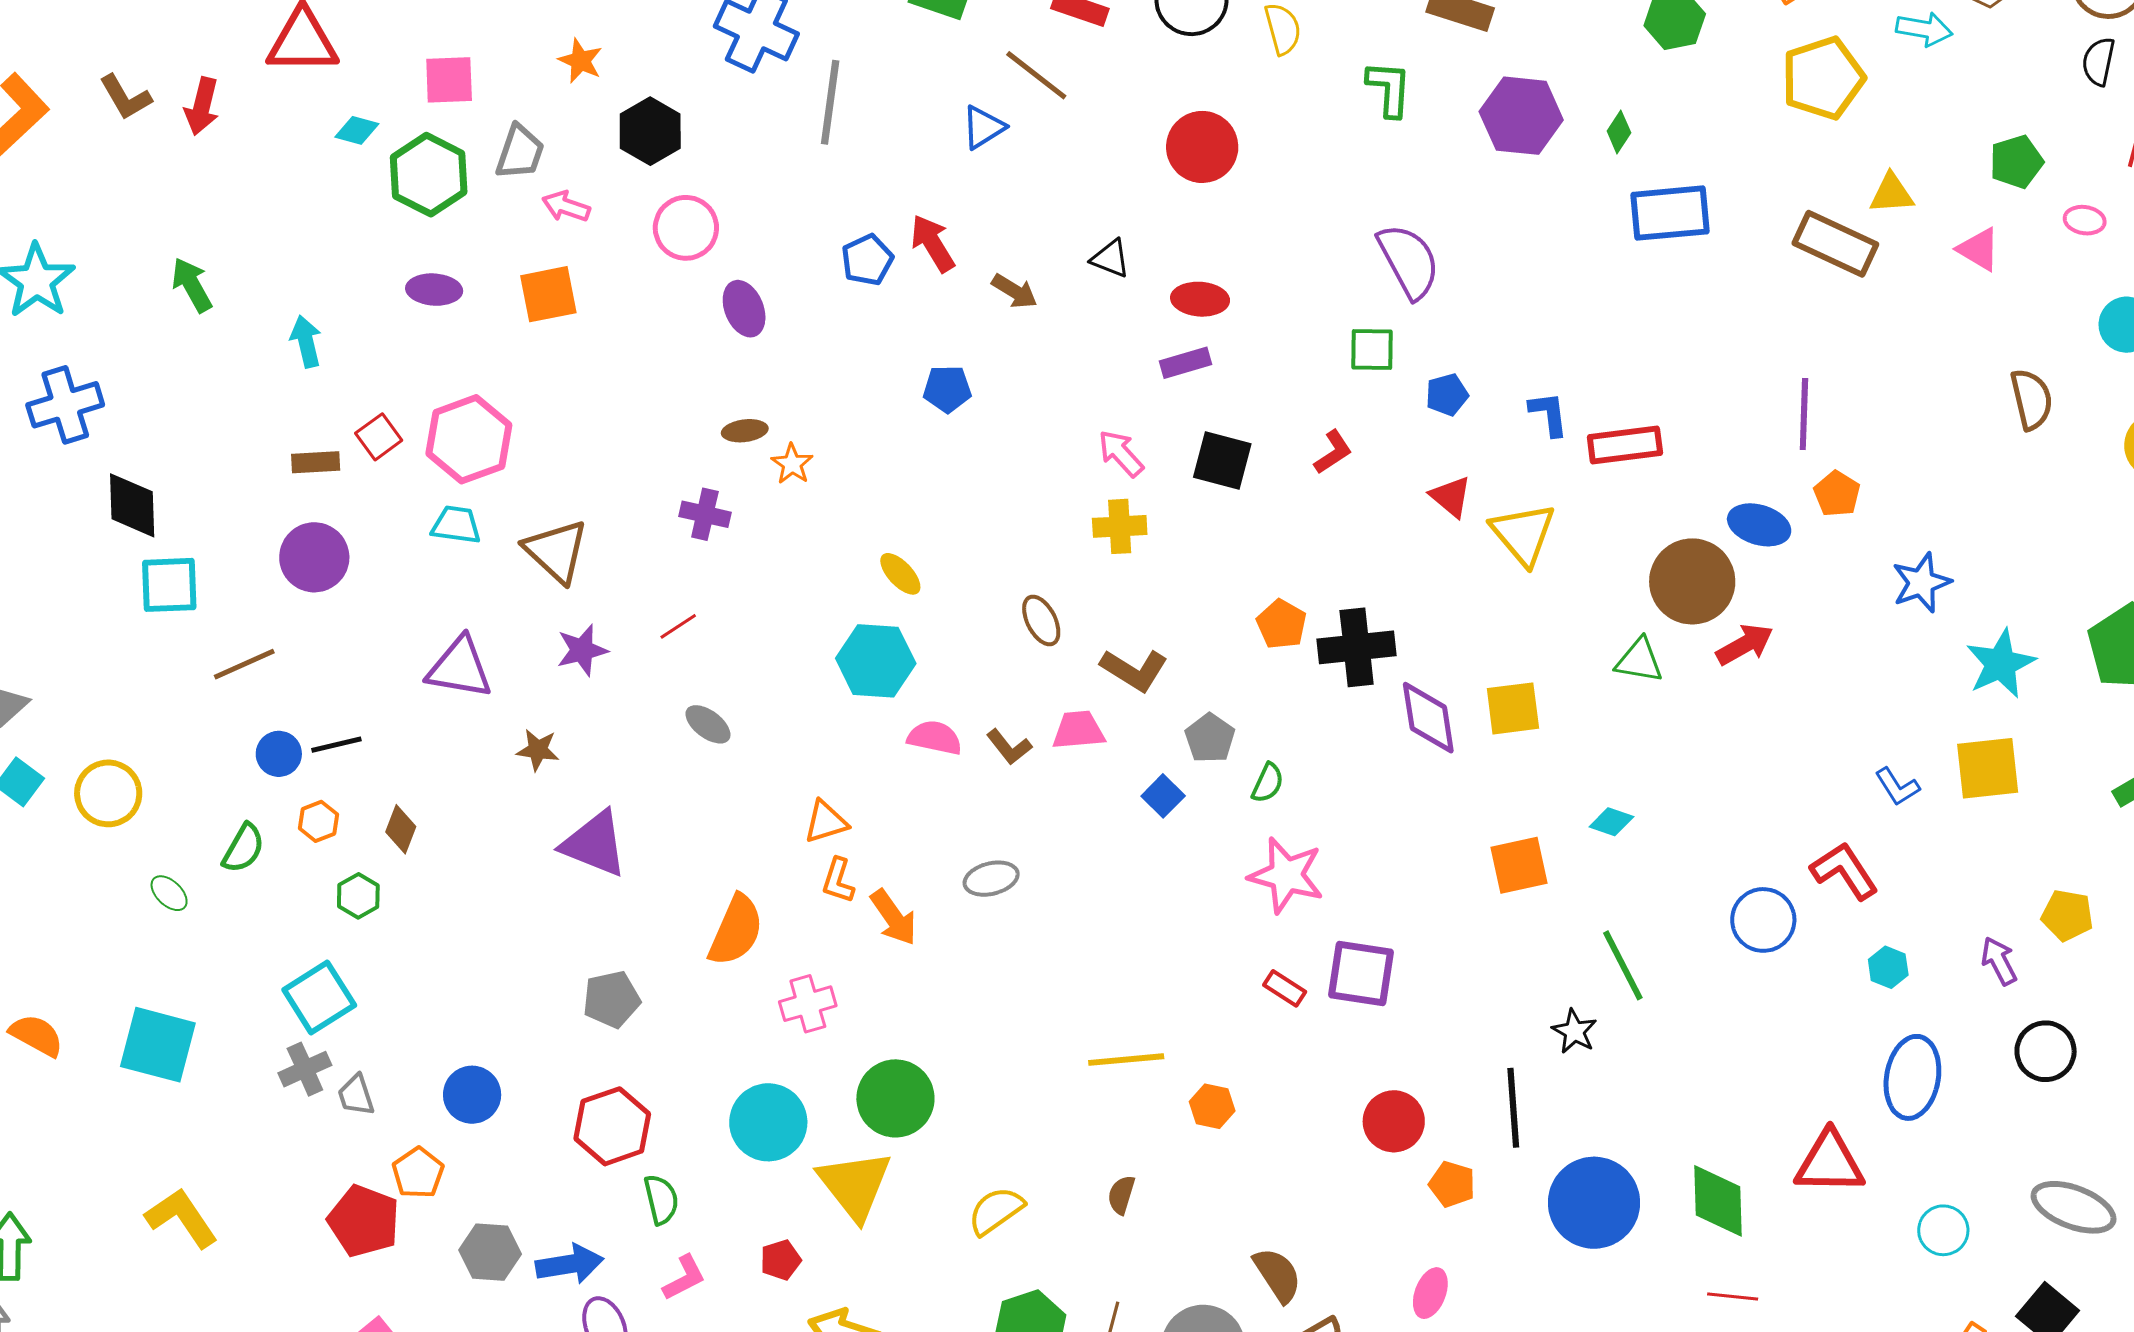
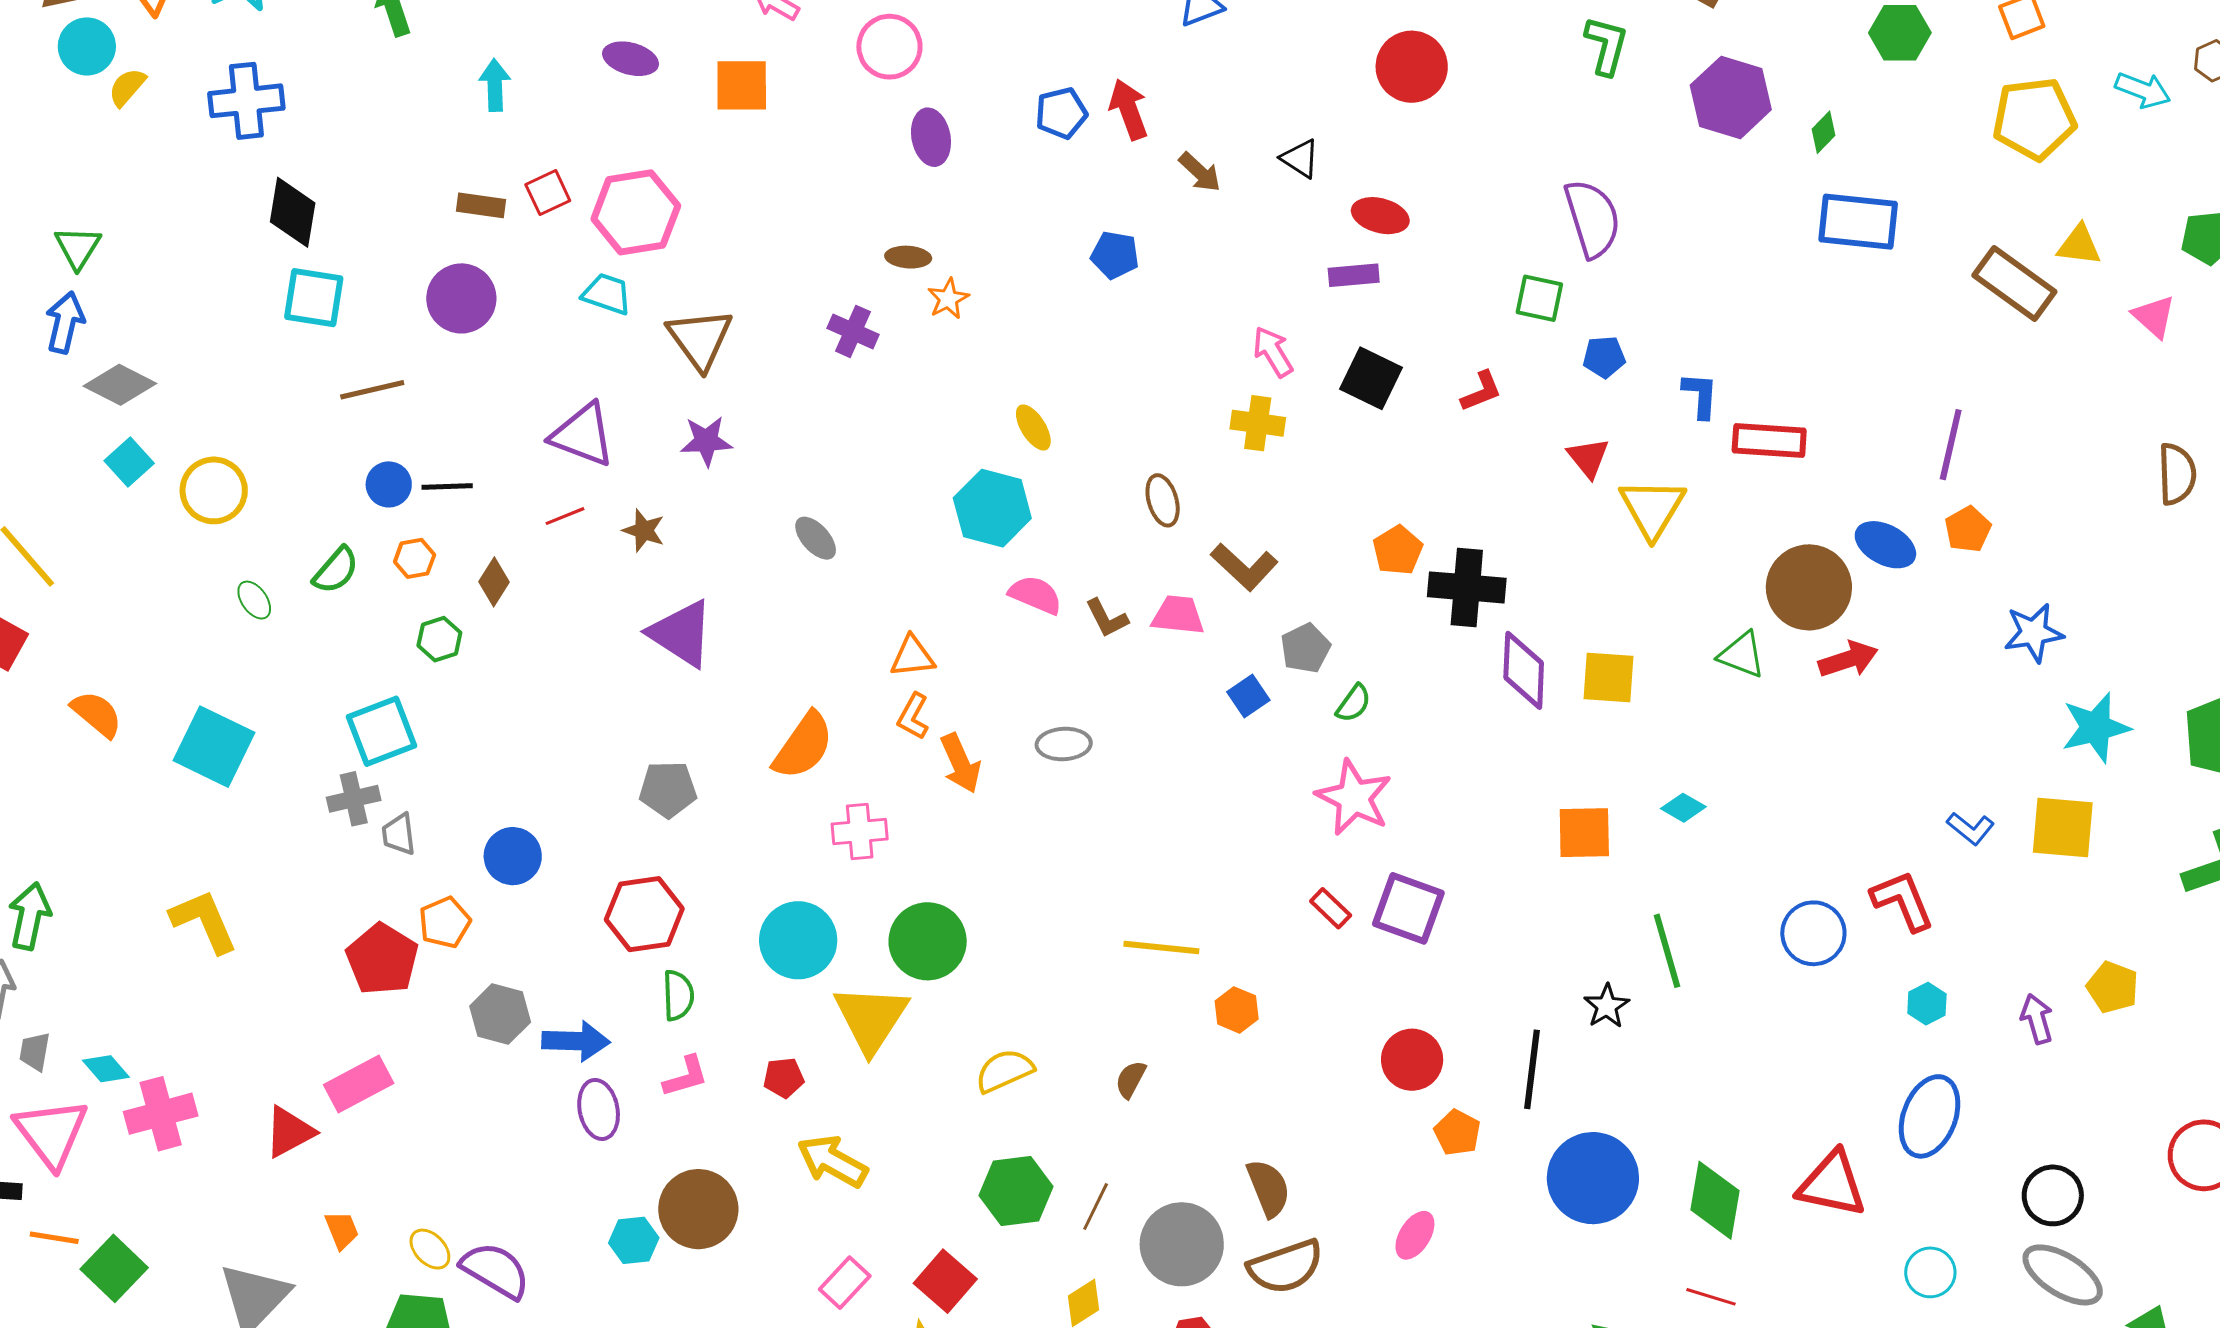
red line: (678, 626) -> (565, 516), moved
blue L-shape: (1897, 787) -> (1971, 828), turned -30
black circle: (2046, 1051) -> (2053, 1195), moved

